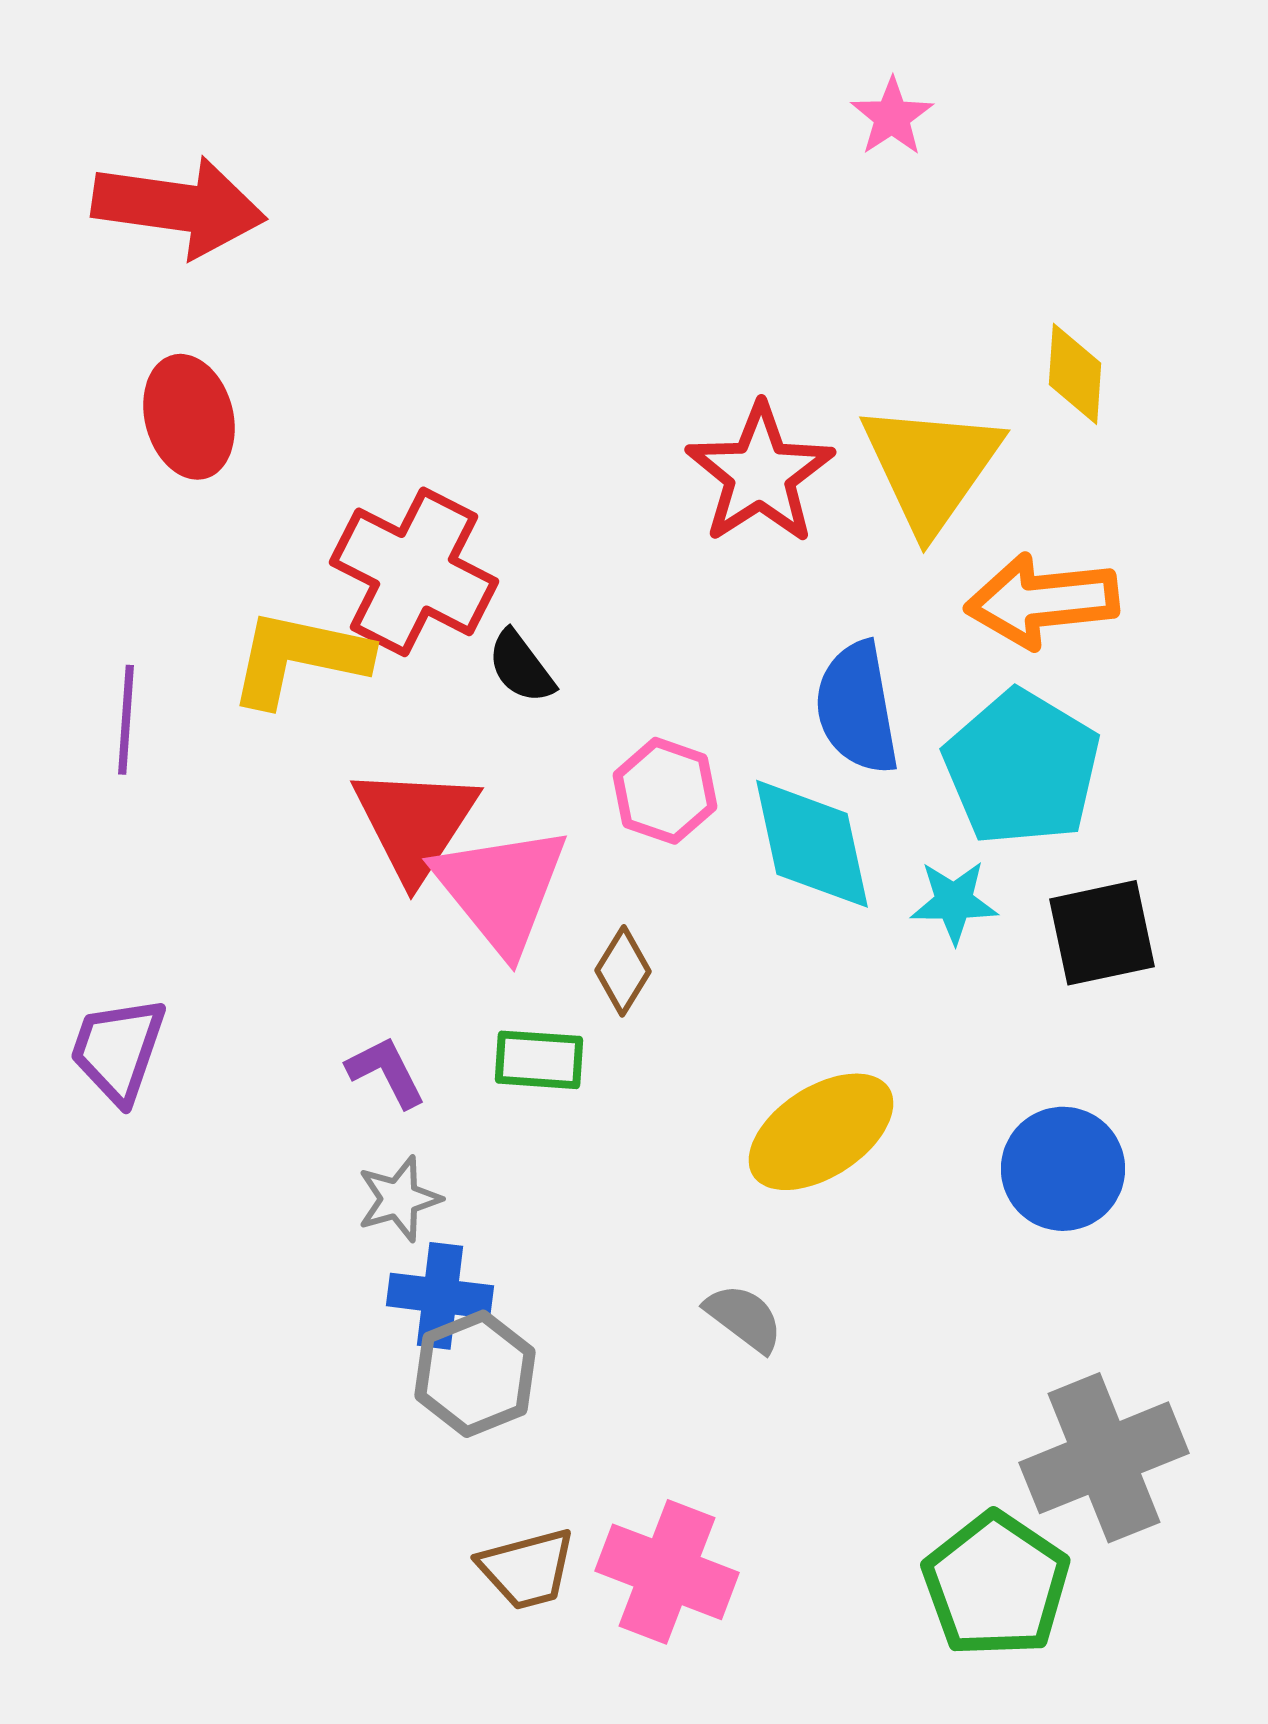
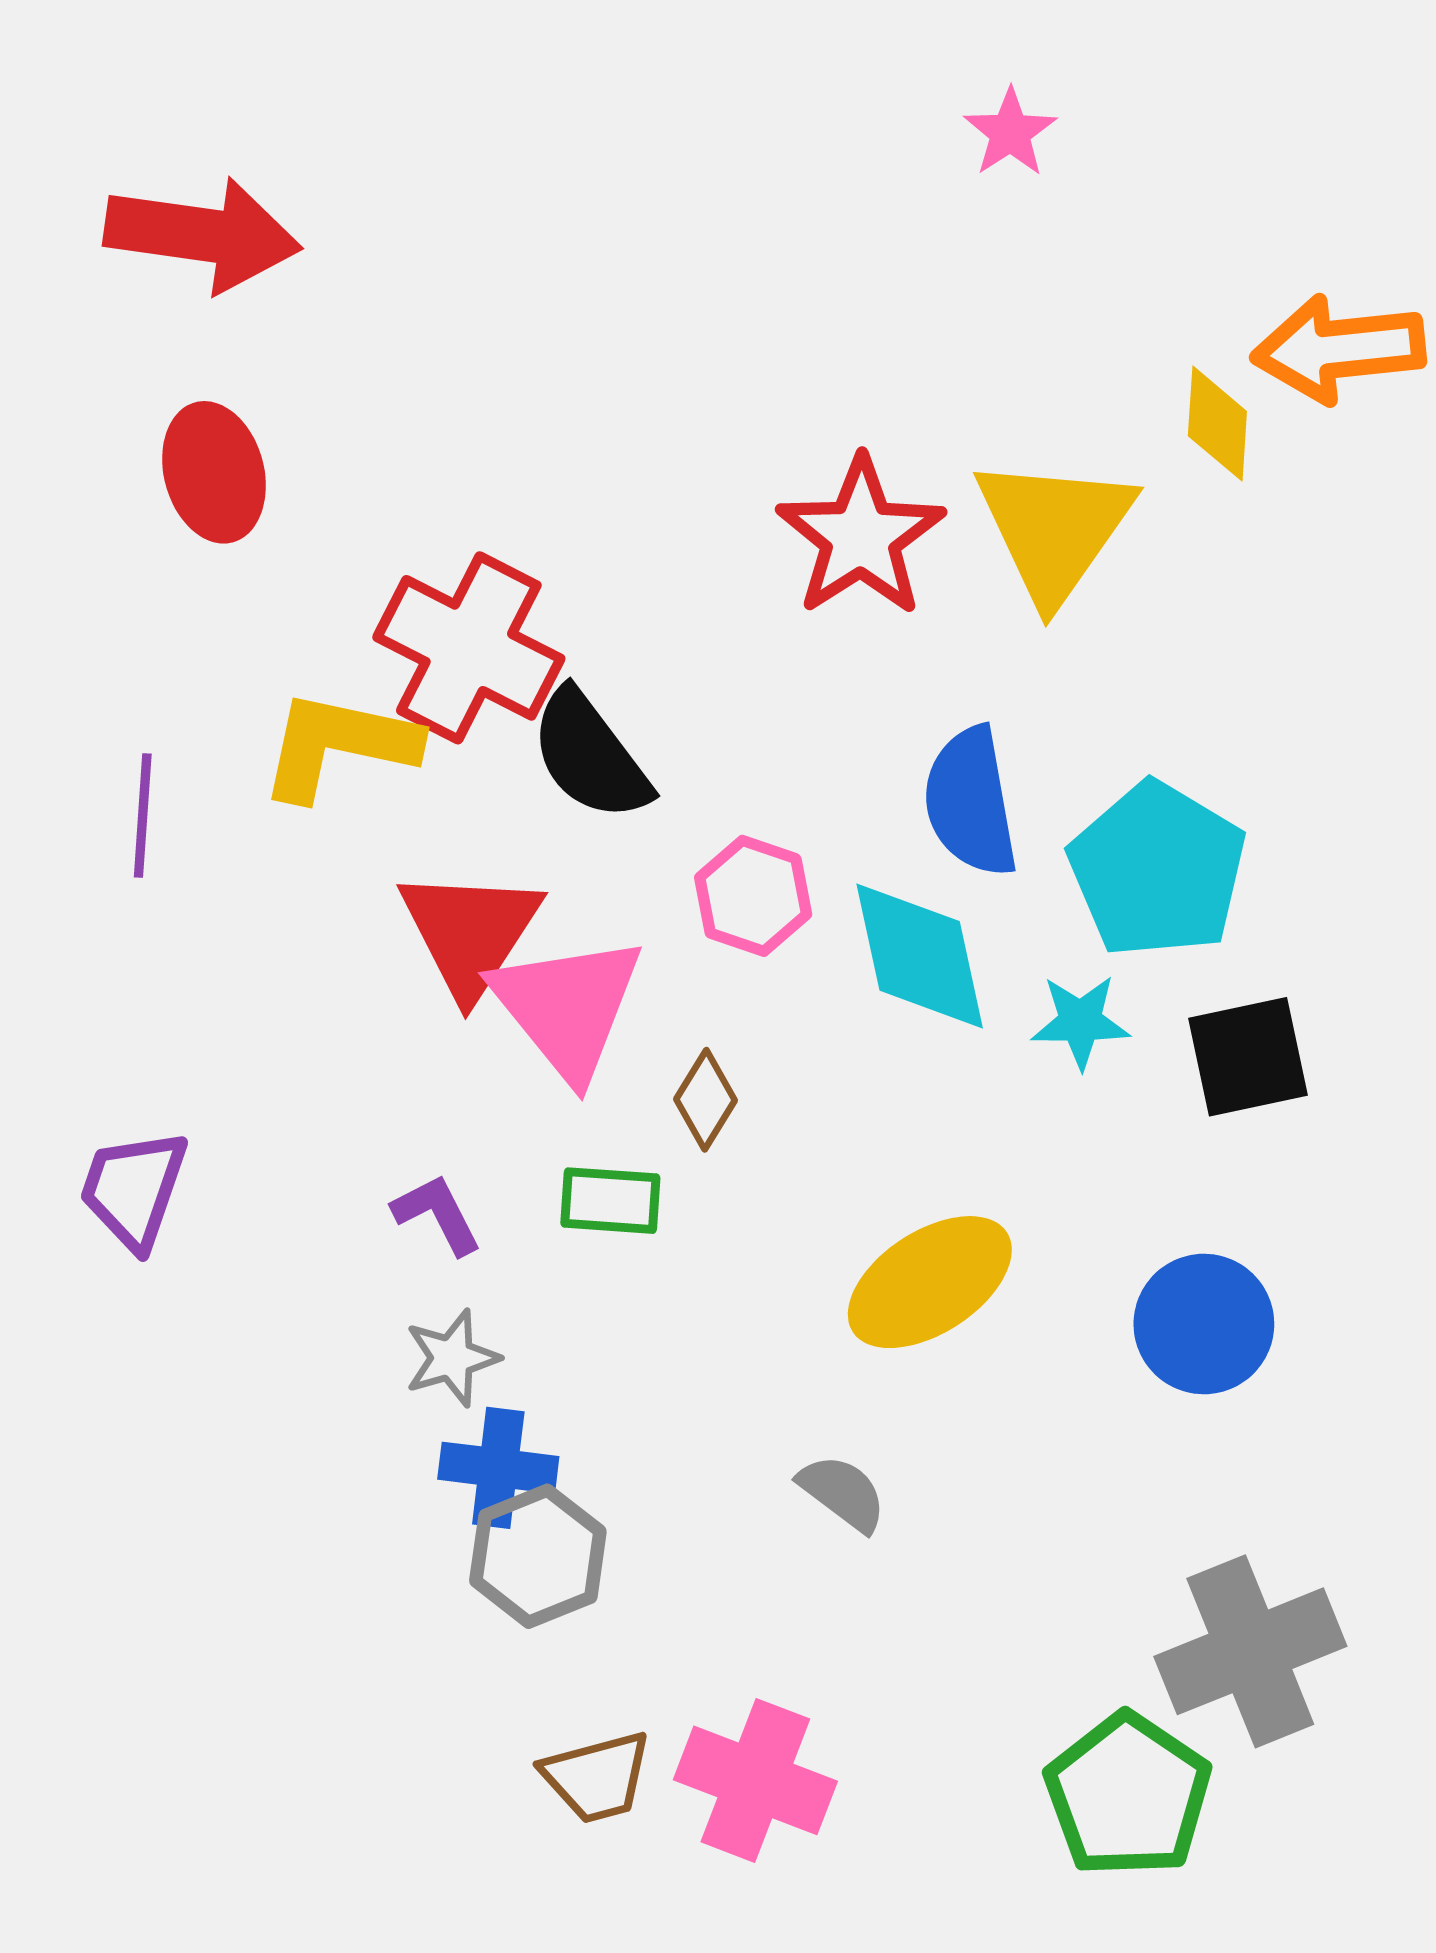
orange arrow: (1042, 601) -> (1339, 349), moved
black semicircle: (521, 667) -> (590, 755), size x1.6

